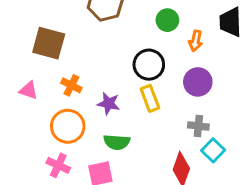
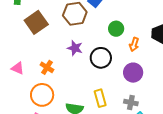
brown square: (49, 43) -> (36, 22), moved, turned 35
yellow rectangle: (150, 98) -> (100, 98), moved
purple star: (109, 104) -> (75, 48), moved

